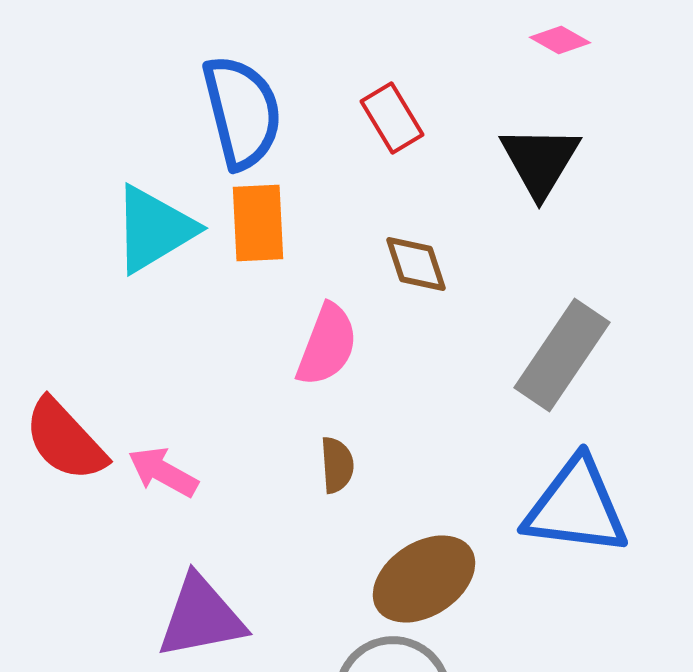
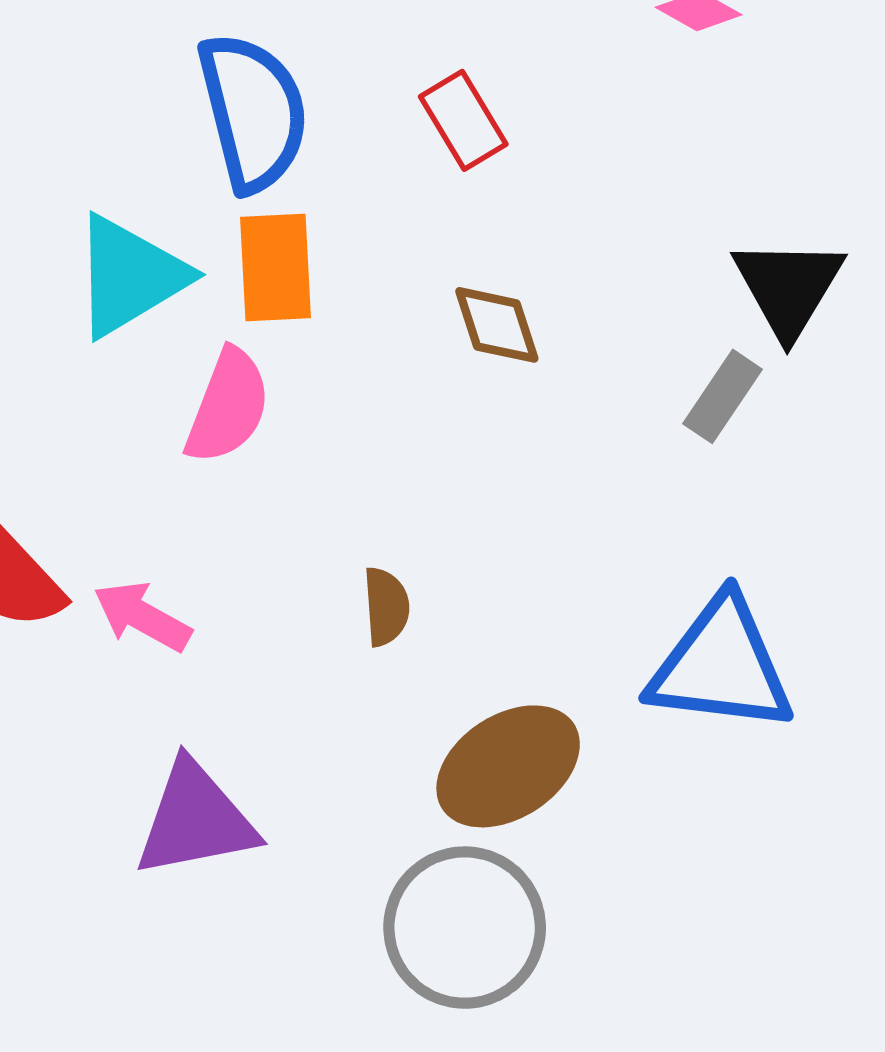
black triangle: (540, 161) -> (788, 287), moved
pink semicircle: (327, 345) -> (228, 406), moved
gray rectangle: (562, 355) -> (722, 396), moved, size x0.6

